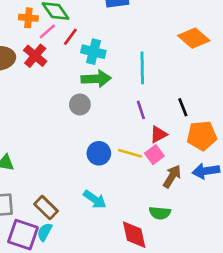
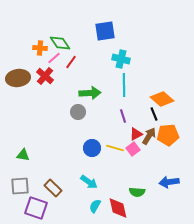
orange diamond: (194, 38) -> (162, 99), moved
cyan cross: (93, 52) -> (121, 59), moved
blue arrow: (206, 171) -> (169, 182), moved
brown arrow: (172, 176) -> (149, 136), moved
cyan semicircle: (45, 232) -> (95, 206), moved

